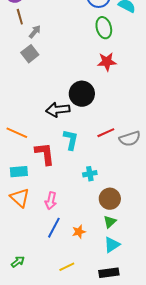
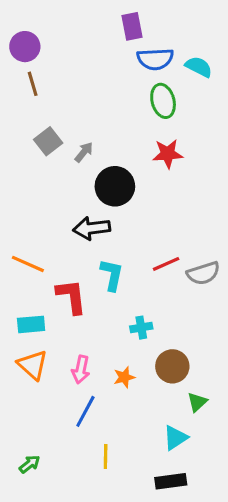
gray arrow: (35, 32) -> (84, 152), moved
black circle: (82, 94) -> (115, 186), moved
green triangle: (110, 222) -> (197, 402), moved
orange star: (79, 232) -> (124, 377), moved
yellow line: (67, 267) -> (106, 456), moved, turned -63

